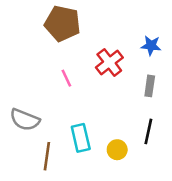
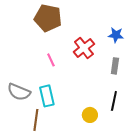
cyan rectangle: (81, 138) -> (47, 96), moved

